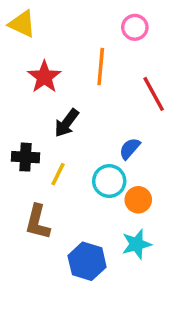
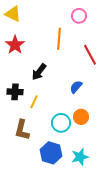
red star: (44, 77) -> (15, 45), moved
cyan circle: (109, 181) -> (61, 123), moved
cyan star: (137, 244) -> (80, 157), moved

